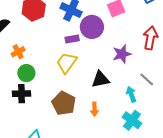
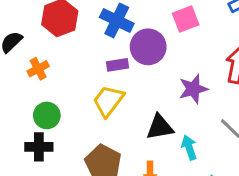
orange cross: (18, 52) -> (38, 69), moved
cyan arrow: (131, 94) -> (189, 147), moved

